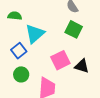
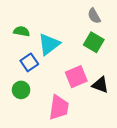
green semicircle: (15, 16) -> (22, 31), moved
green circle: (21, 74) -> (21, 90), moved

